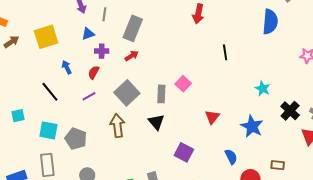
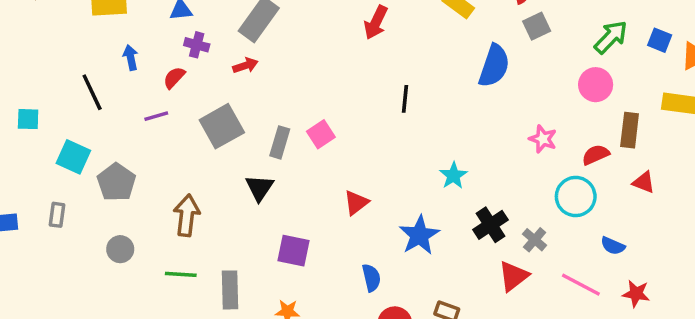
brown arrow: (117, 126) -> (187, 215), moved
purple square: (184, 152) -> (293, 251), turned -30
gray rectangle: (47, 165) -> (57, 215), size x0.6

